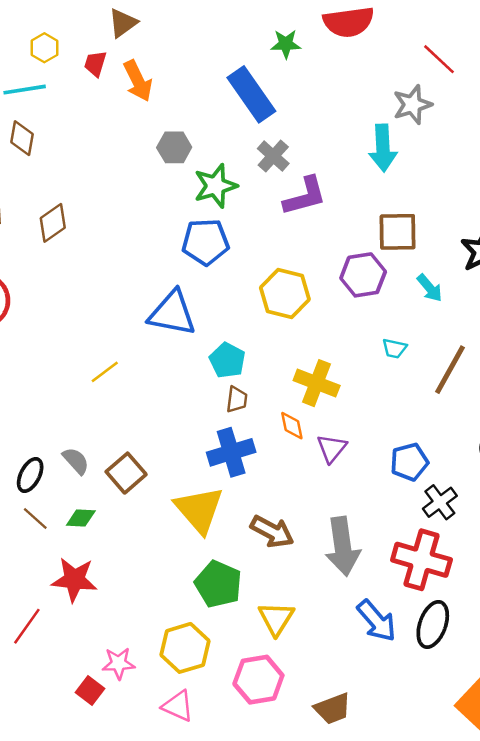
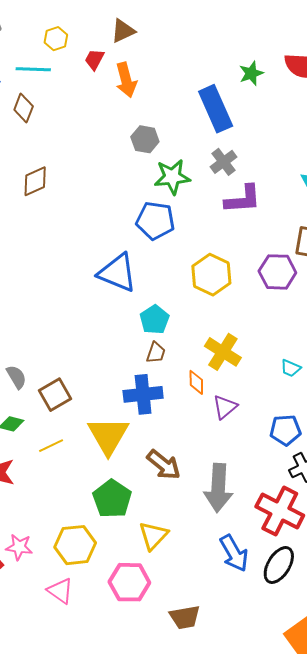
green star: (286, 44) -> (251, 73), turned -30
cyan trapezoid: (394, 348) -> (291, 368), moved
yellow line: (105, 372) -> (51, 446), moved

